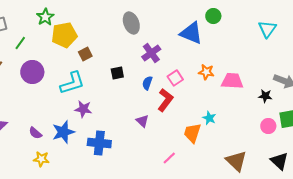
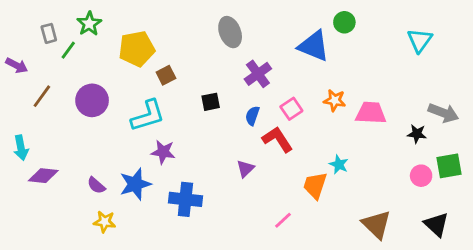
green star: (45, 17) -> (89, 24), moved
green line: (20, 43) -> (68, 50), moved
red L-shape: (165, 100) -> (277, 139), turned -70
purple triangle: (142, 121) -> (245, 169), turned 32

